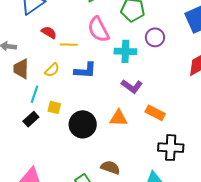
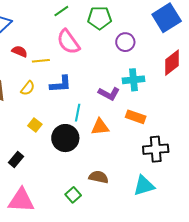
cyan cross: (125, 51) -> (134, 80), moved
cyan line: (34, 94) -> (78, 113), moved
yellow square: (54, 107) -> (35, 125), turned 32
black rectangle: (31, 119) -> (16, 160), moved

